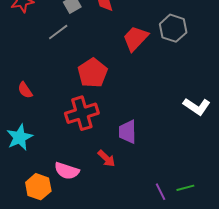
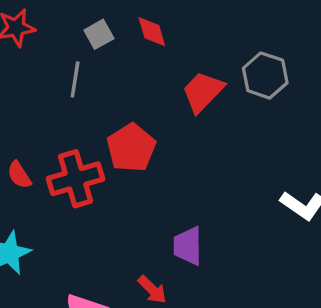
gray line: (58, 32) -> (75, 79), turned -45
red cross: (82, 113) -> (76, 179), moved

